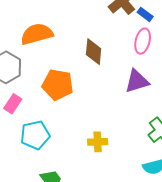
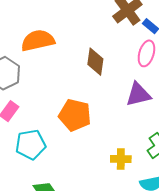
orange pentagon: (58, 85) -> (75, 115), moved
yellow cross: (98, 142) -> (121, 159), moved

